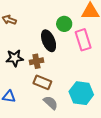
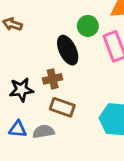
black star: (15, 58) -> (21, 90), moved
gray semicircle: (51, 103) -> (43, 132), moved, turned -49

